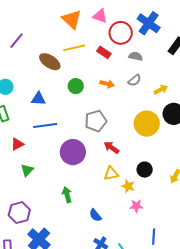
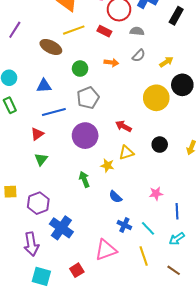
gray pentagon: (96, 121) -> (88, 98), moved
red triangle: (17, 144) -> (37, 134), moved
yellow star: (128, 186) -> (107, 165), moved
pink star: (136, 206) -> (156, 194), moved

